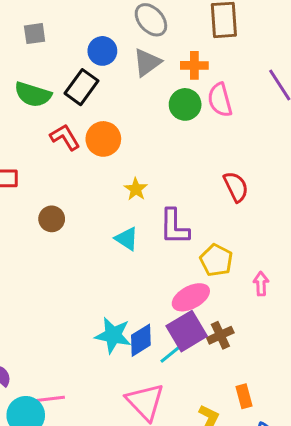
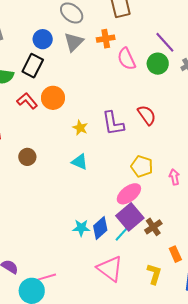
green circle: (185, 104) -> (158, 64), moved
purple L-shape: (174, 227) -> (113, 123), moved
cyan star: (113, 335) -> (81, 228), size x0.7
brown cross: (220, 335) -> (153, 227), moved

